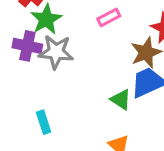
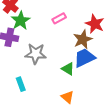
gray star: (56, 52) -> (36, 54), moved

